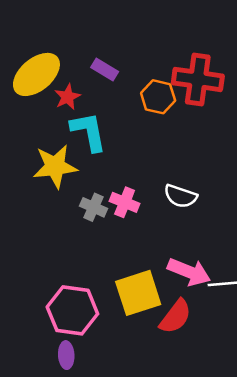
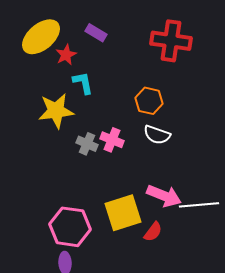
orange hexagon: (158, 97) -> (149, 101), moved
cyan L-shape: (89, 132) -> (83, 83), size x0.7
red semicircle: (175, 317) -> (153, 232), size x0.7

